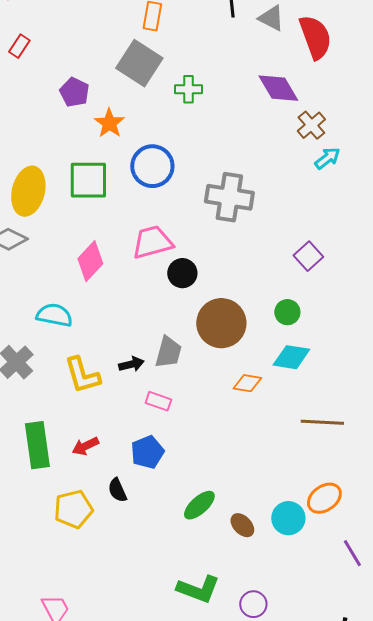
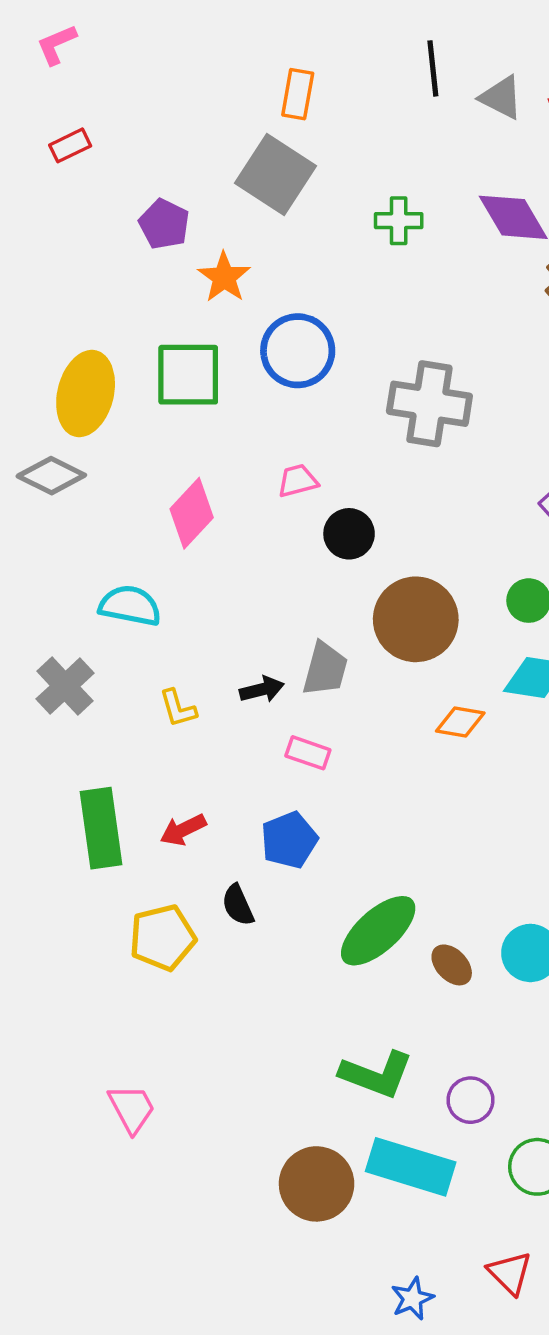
red rectangle: (19, 46) -> (70, 145), turned 30
green cross: (188, 89) -> (399, 221), moved
pink trapezoid: (152, 242) -> (298, 481), size x0.6
yellow L-shape: (82, 375) -> (178, 708), size x0.6
green ellipse: (199, 505) -> (378, 931), size x1.4

